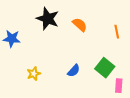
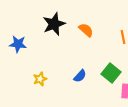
black star: (48, 19) -> (54, 24), turned 30

